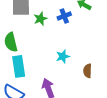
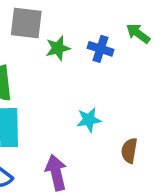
blue cross: (64, 16) -> (101, 49), turned 32

